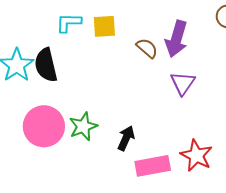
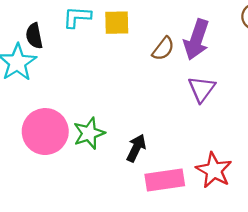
brown semicircle: (147, 48) -> (163, 49), turned 85
black semicircle: (46, 65) -> (34, 36), moved, size x0.7

